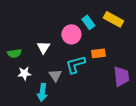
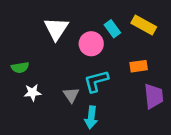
white triangle: (43, 47) -> (56, 29), moved, size x1.5
orange rectangle: (98, 53) -> (139, 66), moved
cyan arrow: (42, 92) -> (91, 117), moved

